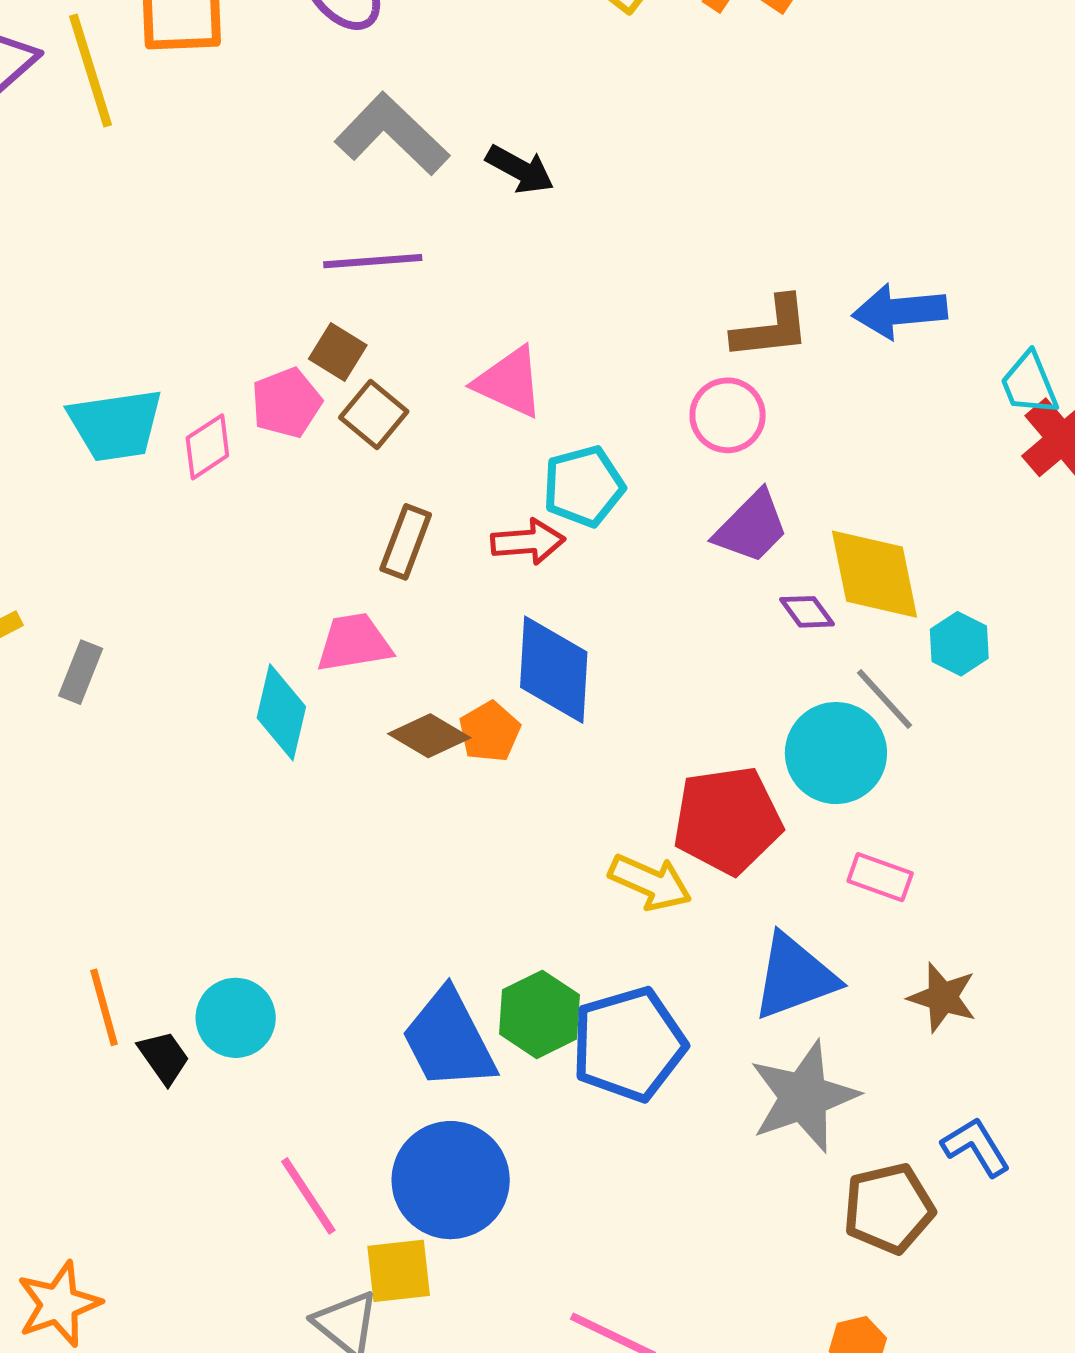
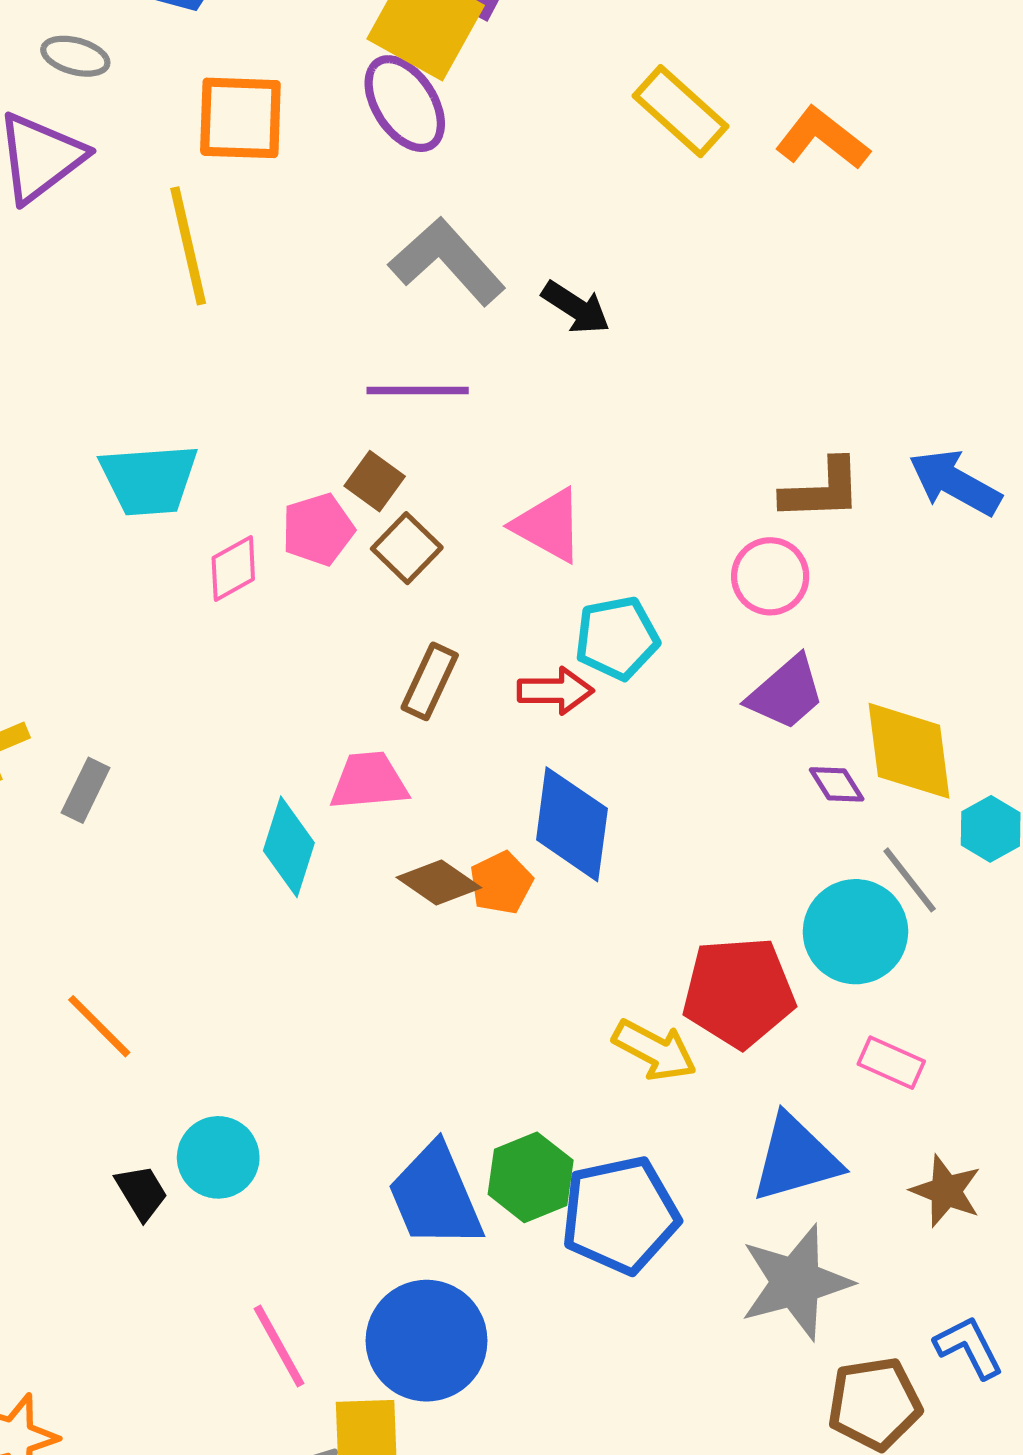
yellow line: (90, 70) -> (188, 246), moved
blue arrow: (900, 311) -> (955, 483), turned 30
cyan trapezoid: (116, 425) -> (149, 480), moved
orange line: (104, 1007) -> (99, 1026), moved, turned -34

